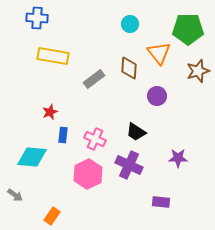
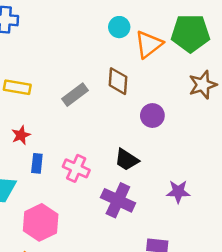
orange triangle: (159, 53) -> (149, 44), moved, turned 30
yellow rectangle: (53, 56) -> (17, 87), moved, size x0.7
pink hexagon: (88, 174) -> (41, 222), moved

